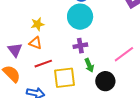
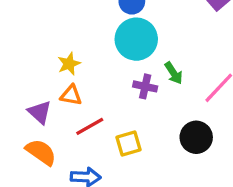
purple cross: (80, 46) -> (145, 86), turned 32
green arrow: (89, 65) -> (174, 73), moved
yellow square: (64, 78) -> (128, 144), size x0.7

